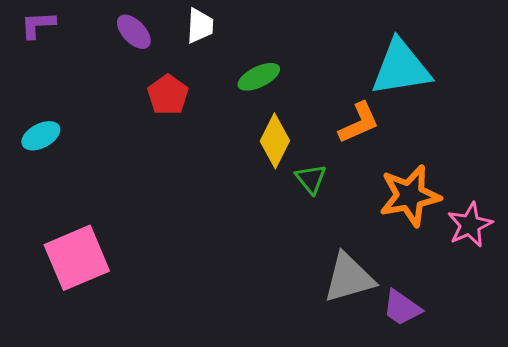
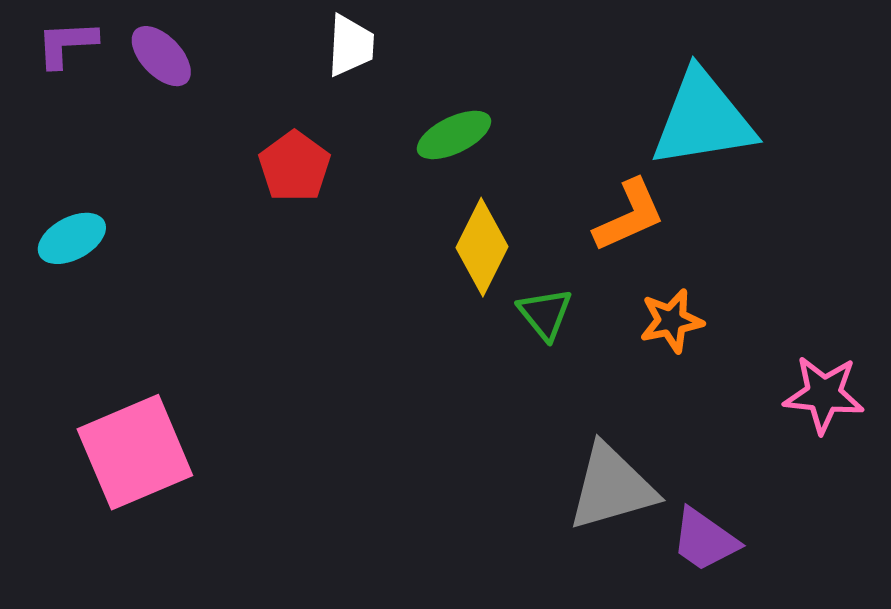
purple ellipse: (134, 32) -> (161, 56), moved
orange star: (410, 196) -> (671, 321), moved, size x0.6
pink star: (470, 225) -> (824, 394), turned 30

